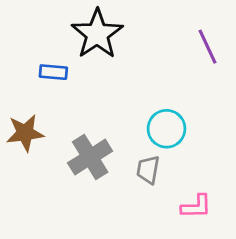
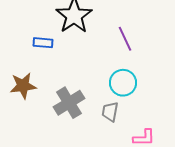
purple line: (208, 47) -> (125, 39), moved

